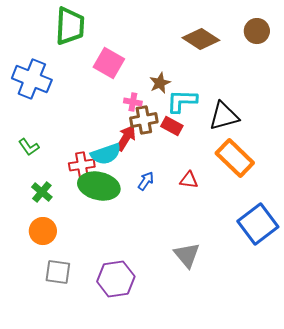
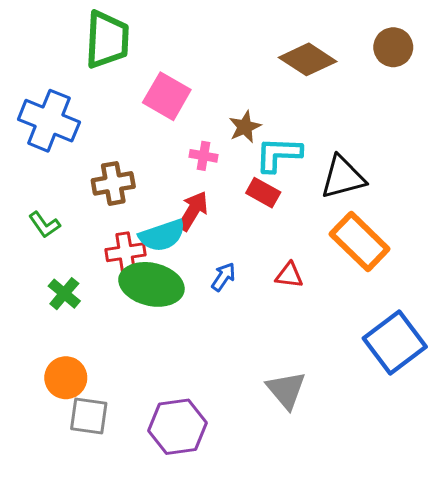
brown cross: (144, 120) -> (113, 183), moved
orange circle: (43, 231) -> (66, 378), moved

